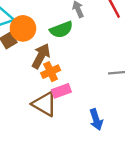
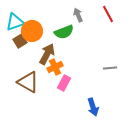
pink rectangle: (61, 91) -> (64, 83), turned -42
brown triangle: (45, 104) -> (28, 82), moved

